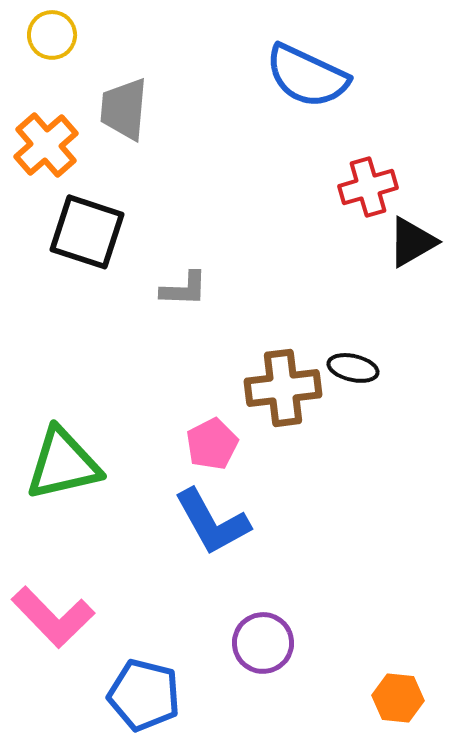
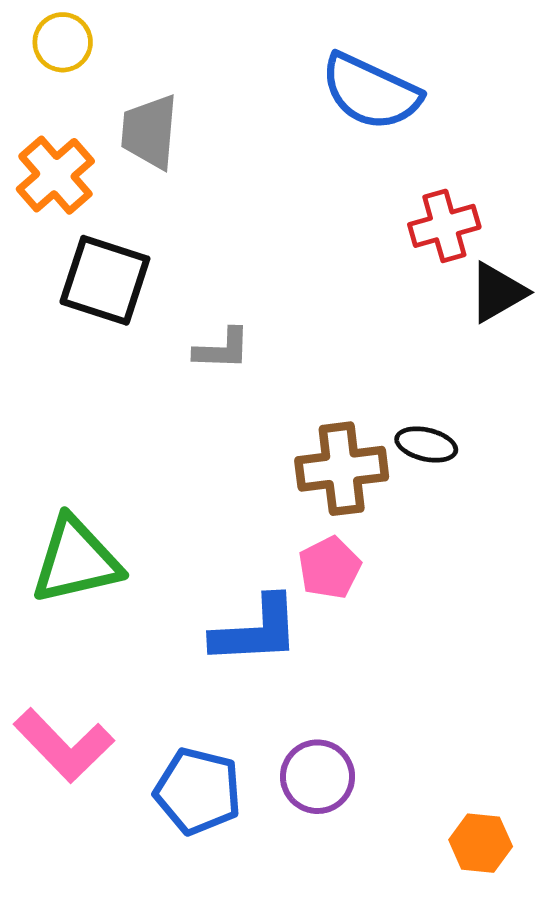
pink pentagon: (212, 444) -> (330, 568), moved
blue L-shape: (212, 522) -> (256, 631), turned -64
blue pentagon: (144, 695) -> (198, 791), moved

